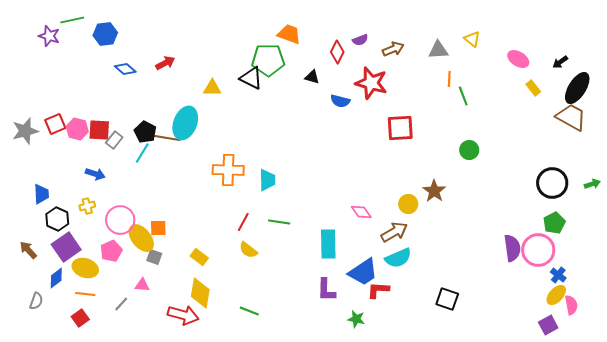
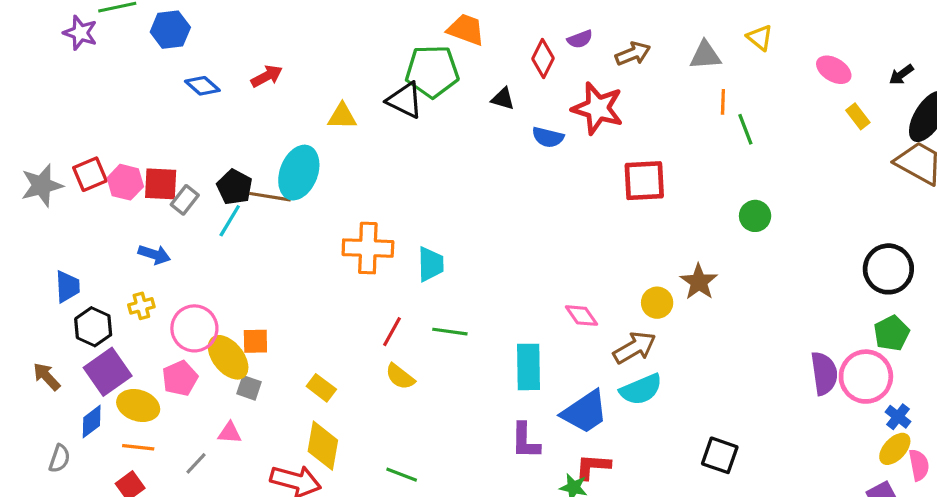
red L-shape: (378, 290) -> (593, 467), moved

